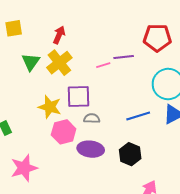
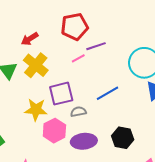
red arrow: (59, 35) -> (30, 39), turned -132
red pentagon: (157, 38) -> (75, 27), moved
blue line: (138, 116) -> (107, 93), moved

